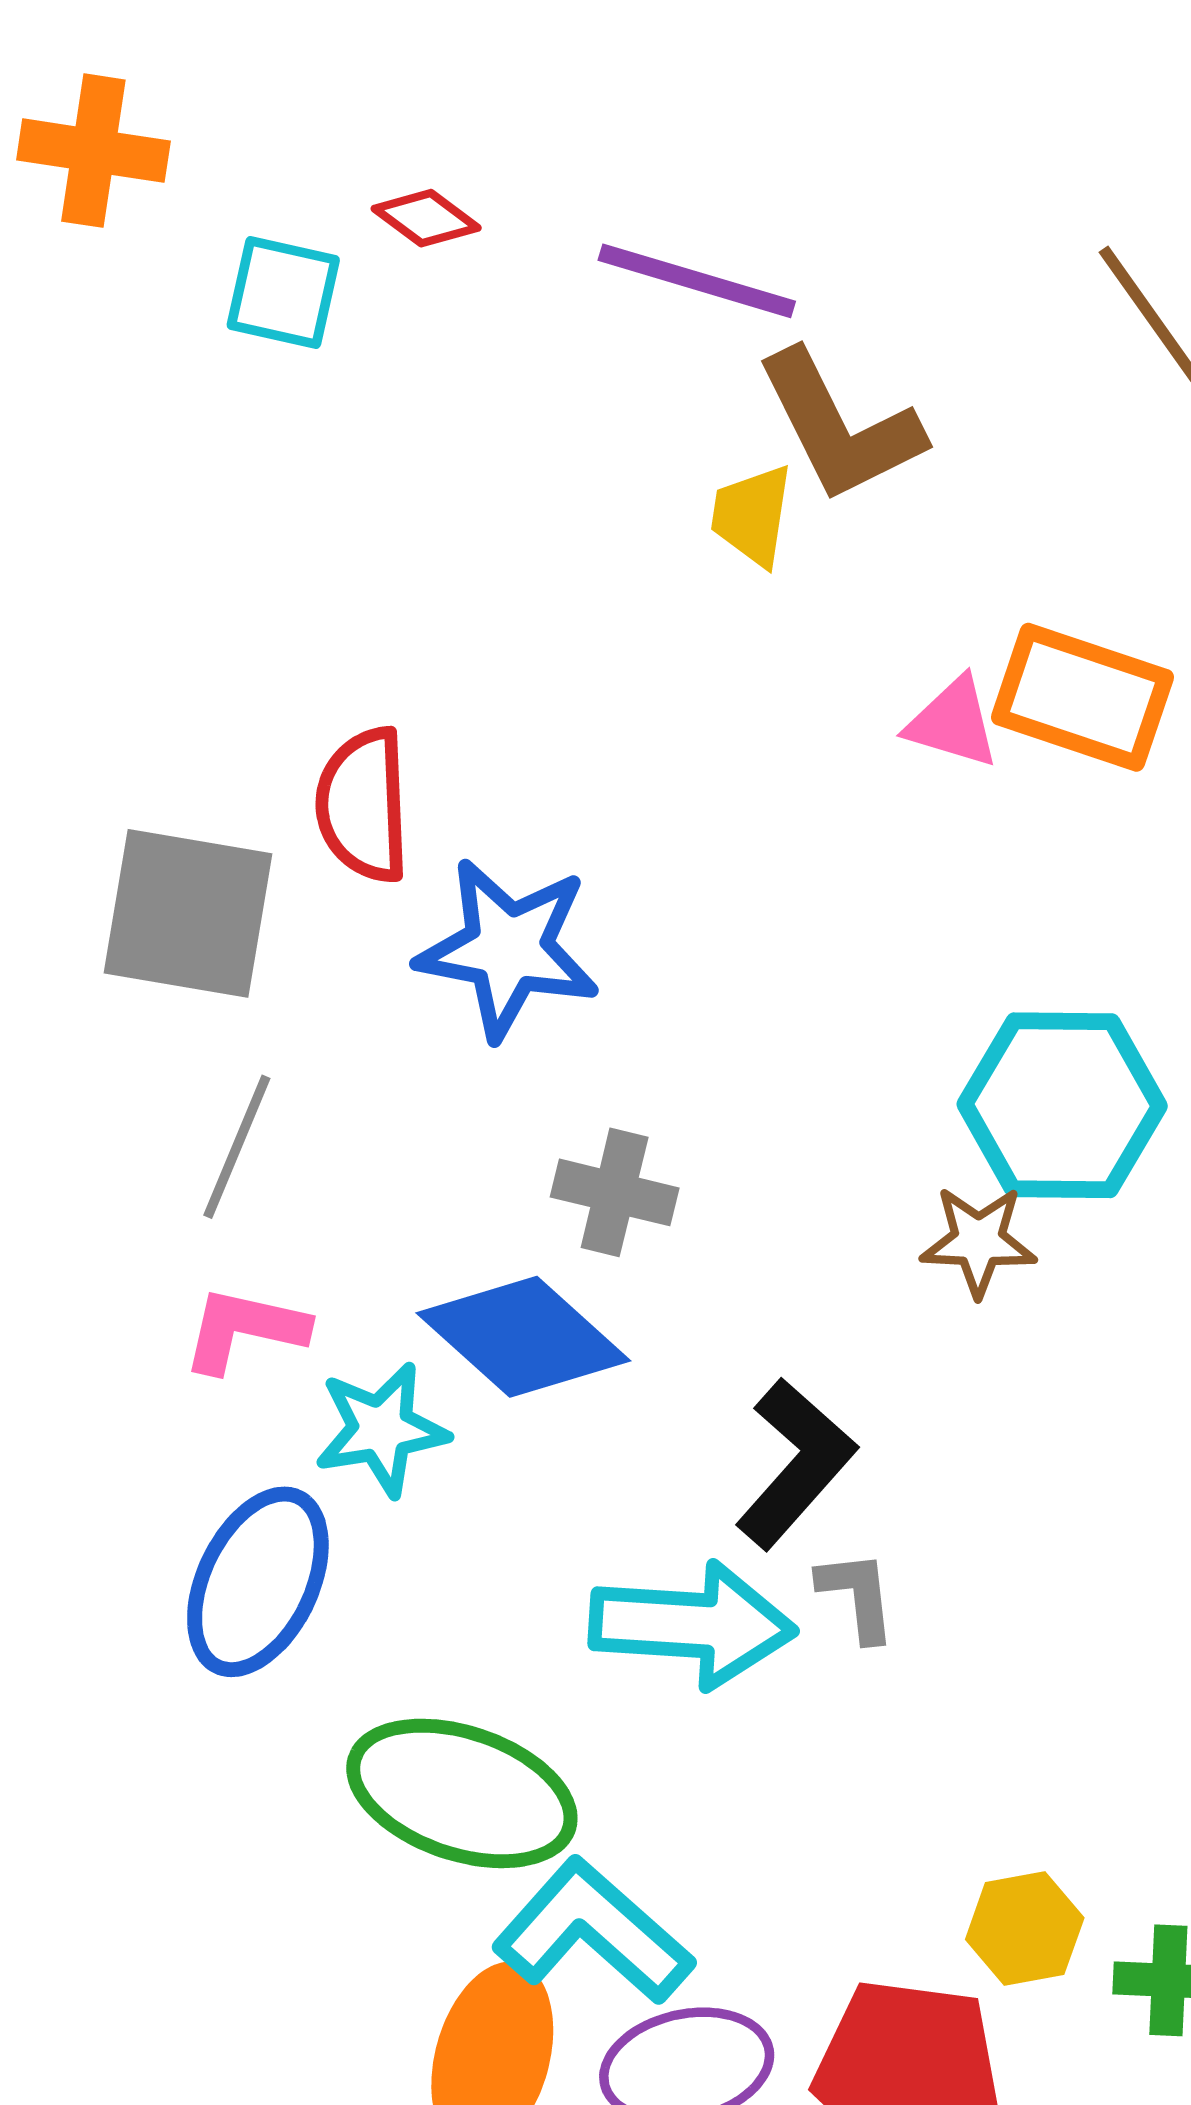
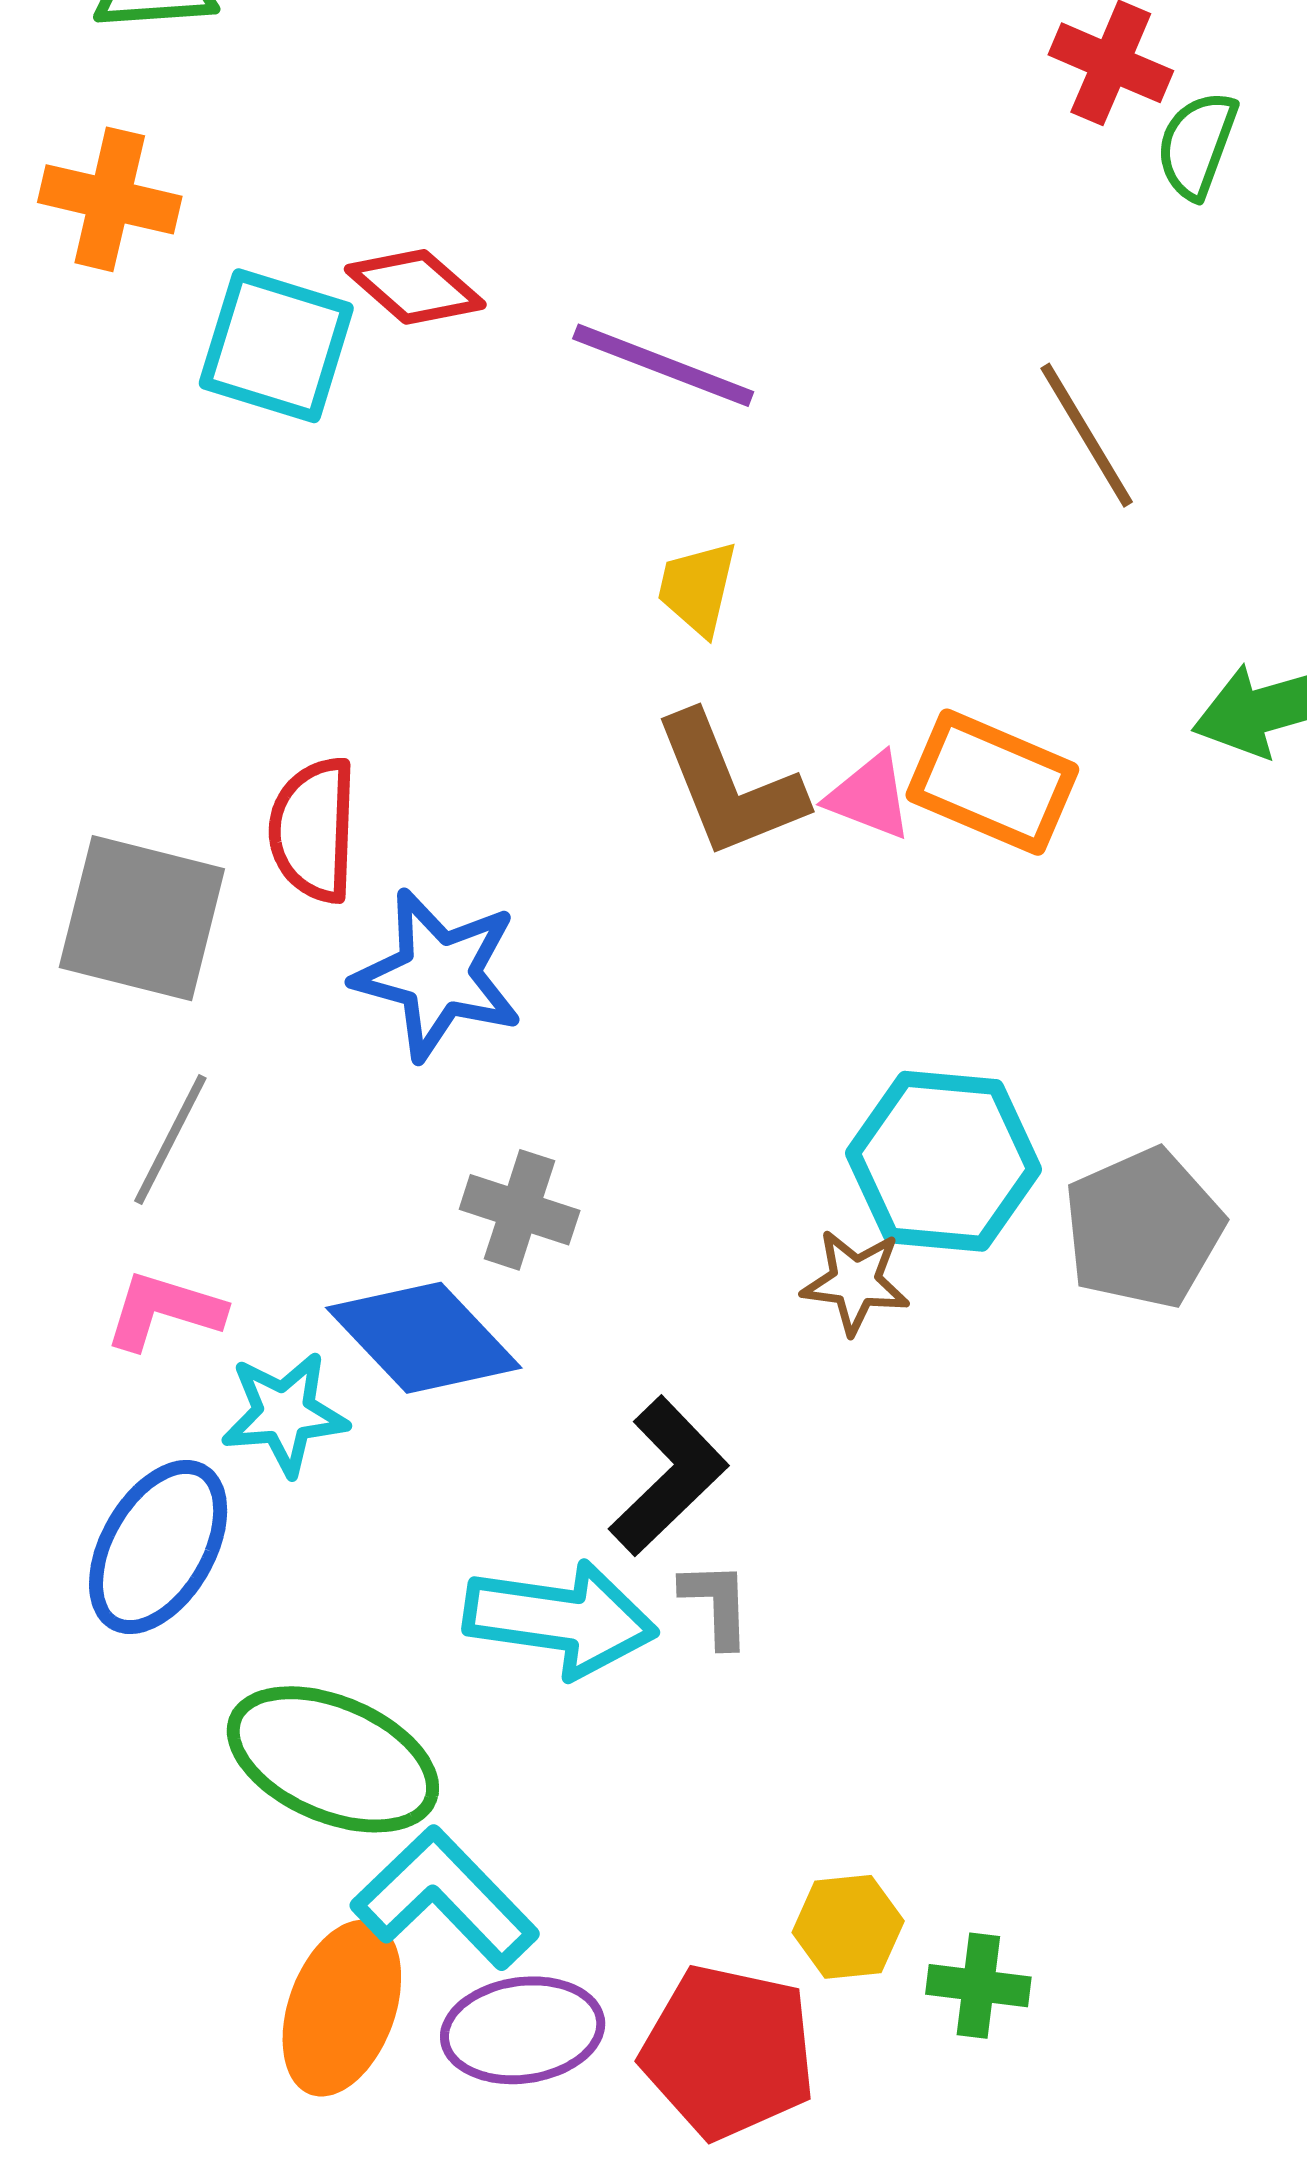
red diamond: (426, 218) -> (415, 287), size x1.4
cyan square: (283, 293) -> (276, 346), size x1.4
brown L-shape: (840, 427) -> (729, 786), moved

